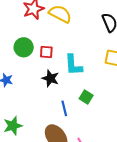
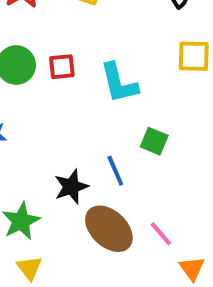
black star: (50, 78) -> (71, 187), moved, turned -30

